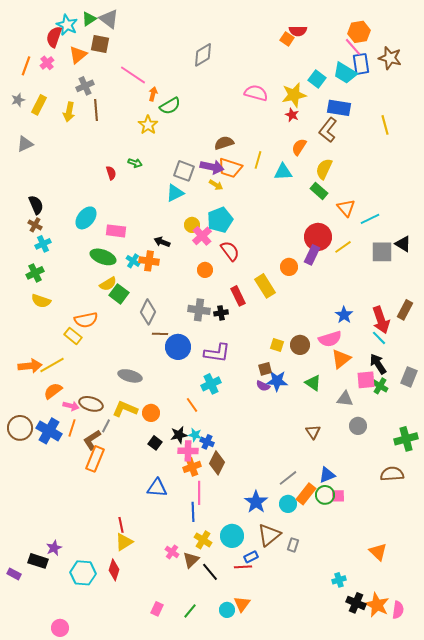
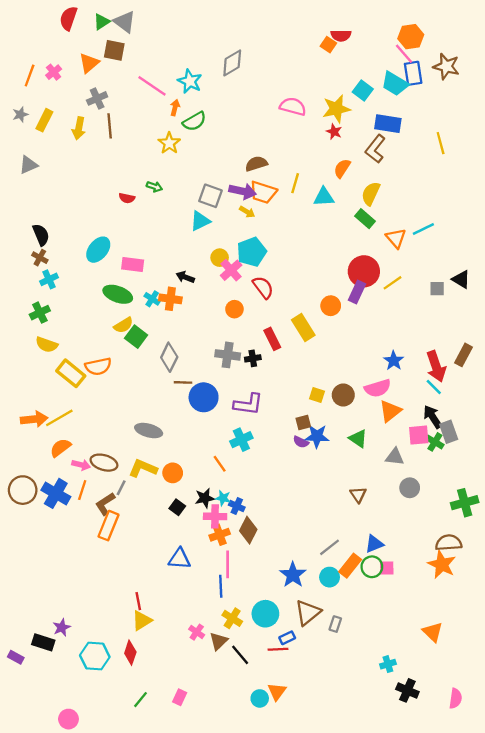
cyan star: (67, 25) -> (190, 81), moved
red semicircle: (54, 37) -> (68, 18), moved
red semicircle: (111, 173) -> (127, 198), turned 120
cyan line: (370, 219) -> (423, 229), moved
gray square: (382, 252) -> (437, 289), size x0.6
yellow rectangle: (73, 336) -> (71, 373), moved, size x1.4
gray rectangle: (409, 377) -> (449, 432), moved, turned -42
orange star: (377, 605) -> (442, 564), moved
green line: (190, 611) -> (141, 700), moved

